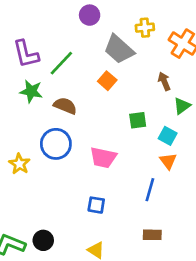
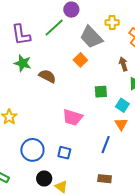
green line: (61, 63) -> (54, 28), moved
blue circle: (56, 144) -> (32, 150), moved
black circle: (43, 240) -> (44, 178), moved

